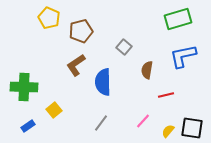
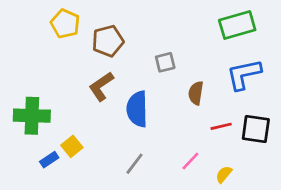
gray square: (124, 47) -> (165, 62), turned 35
blue rectangle: (28, 126) -> (49, 160), moved
black square: (192, 128) -> (256, 129), moved

